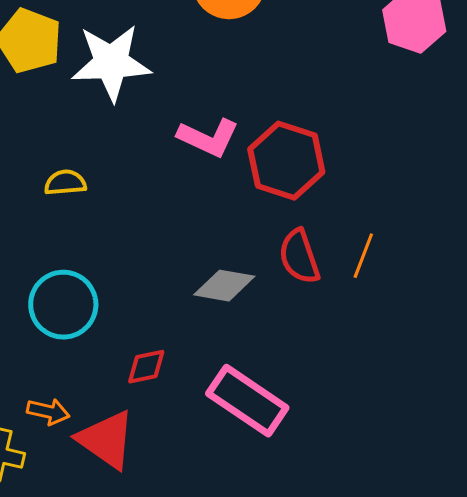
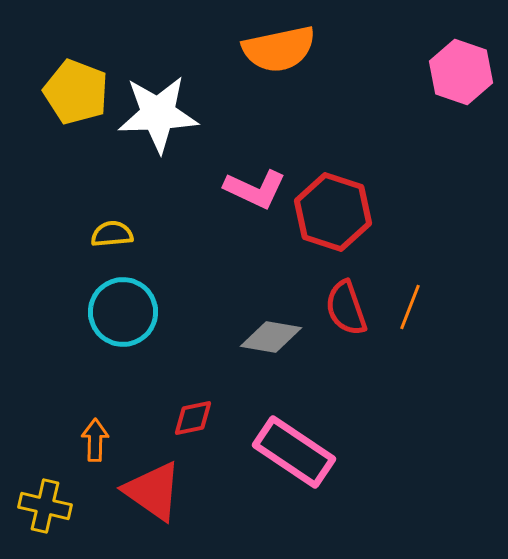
cyan circle: (63, 305) -> (123, 312), moved
orange arrow: (48, 412) -> (95, 440), moved, turned -102

